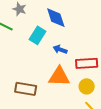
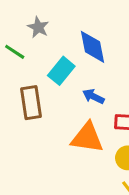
brown rectangle: (26, 89) -> (31, 103), moved, turned 65

